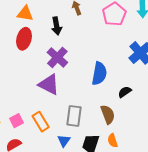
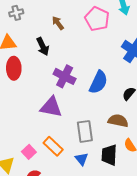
purple cross: (57, 57) -> (65, 76), moved
blue semicircle: (99, 74) -> (98, 82), turned 30
brown semicircle: (108, 114) -> (118, 121), turned -42

